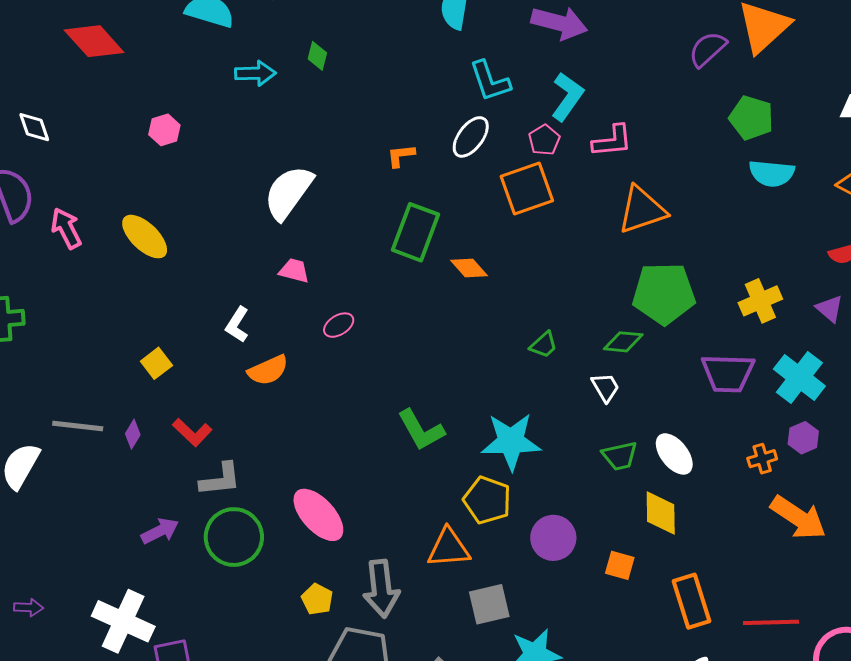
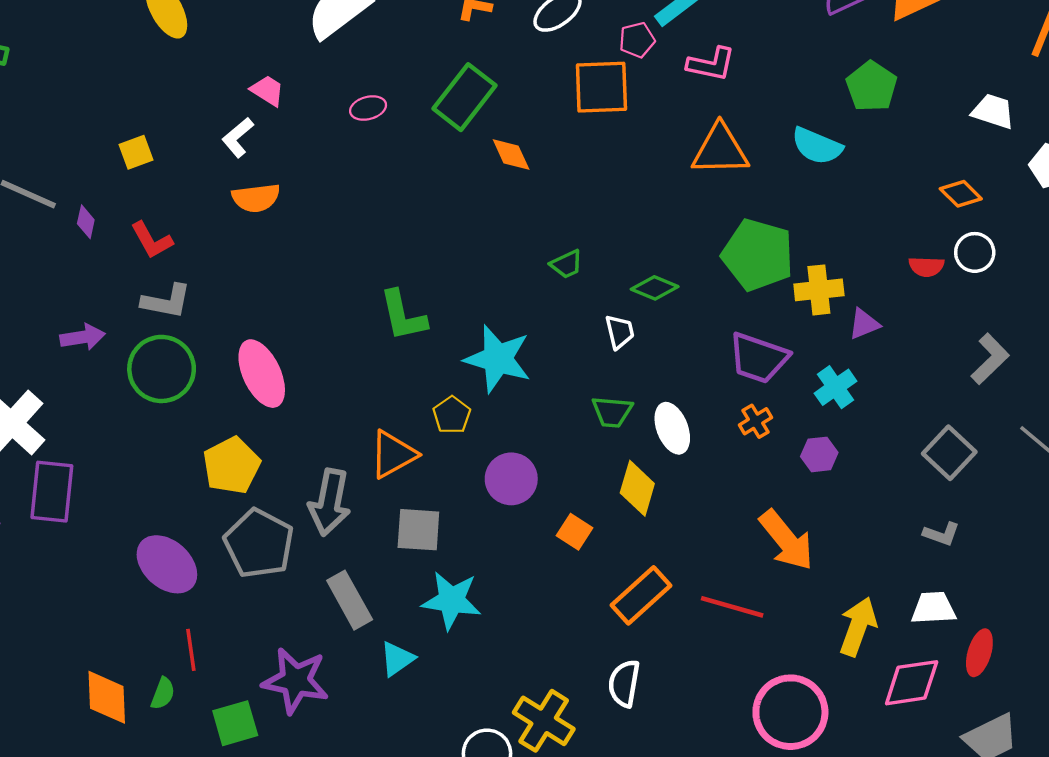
cyan semicircle: (772, 173) -> (817, 146), moved
pink trapezoid: (294, 271) -> (267, 91), moved
green pentagon: (664, 294) -> (758, 255), moved
purple triangle: (830, 309) -> (864, 324), moved, turned 40
pink ellipse: (339, 325) -> (368, 108), moved
cyan cross: (799, 377) -> (836, 387), size x0.7
purple diamond: (133, 434) -> (86, 222), turned -36
orange cross: (762, 459) -> (756, 421), moved, turned -32
yellow pentagon: (487, 500) -> (452, 415), size x0.7
orange triangle: (449, 548) -> (393, 454), turned -42
gray arrow: (381, 589) -> (330, 502), moved
yellow pentagon: (317, 599) -> (232, 466), size x1.6
orange rectangle: (692, 601) -> (641, 595), turned 48
red line: (771, 622) -> (732, 607), moved

